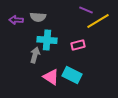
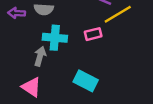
pink rectangle: (78, 45) -> (93, 34), moved
pink triangle: (51, 77) -> (31, 87), moved

